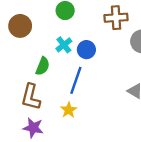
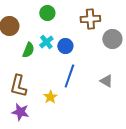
green semicircle: (43, 66) -> (28, 50), moved
blue line: (76, 80) -> (69, 76), moved

